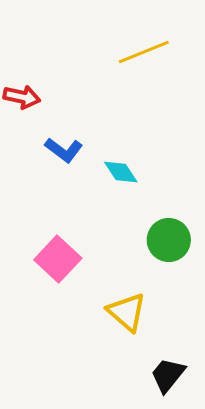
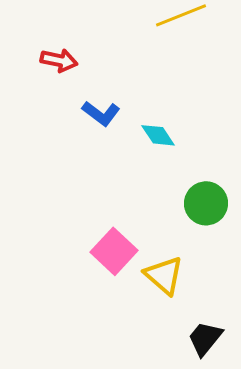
pink square: (58, 259) -> (114, 251), moved

